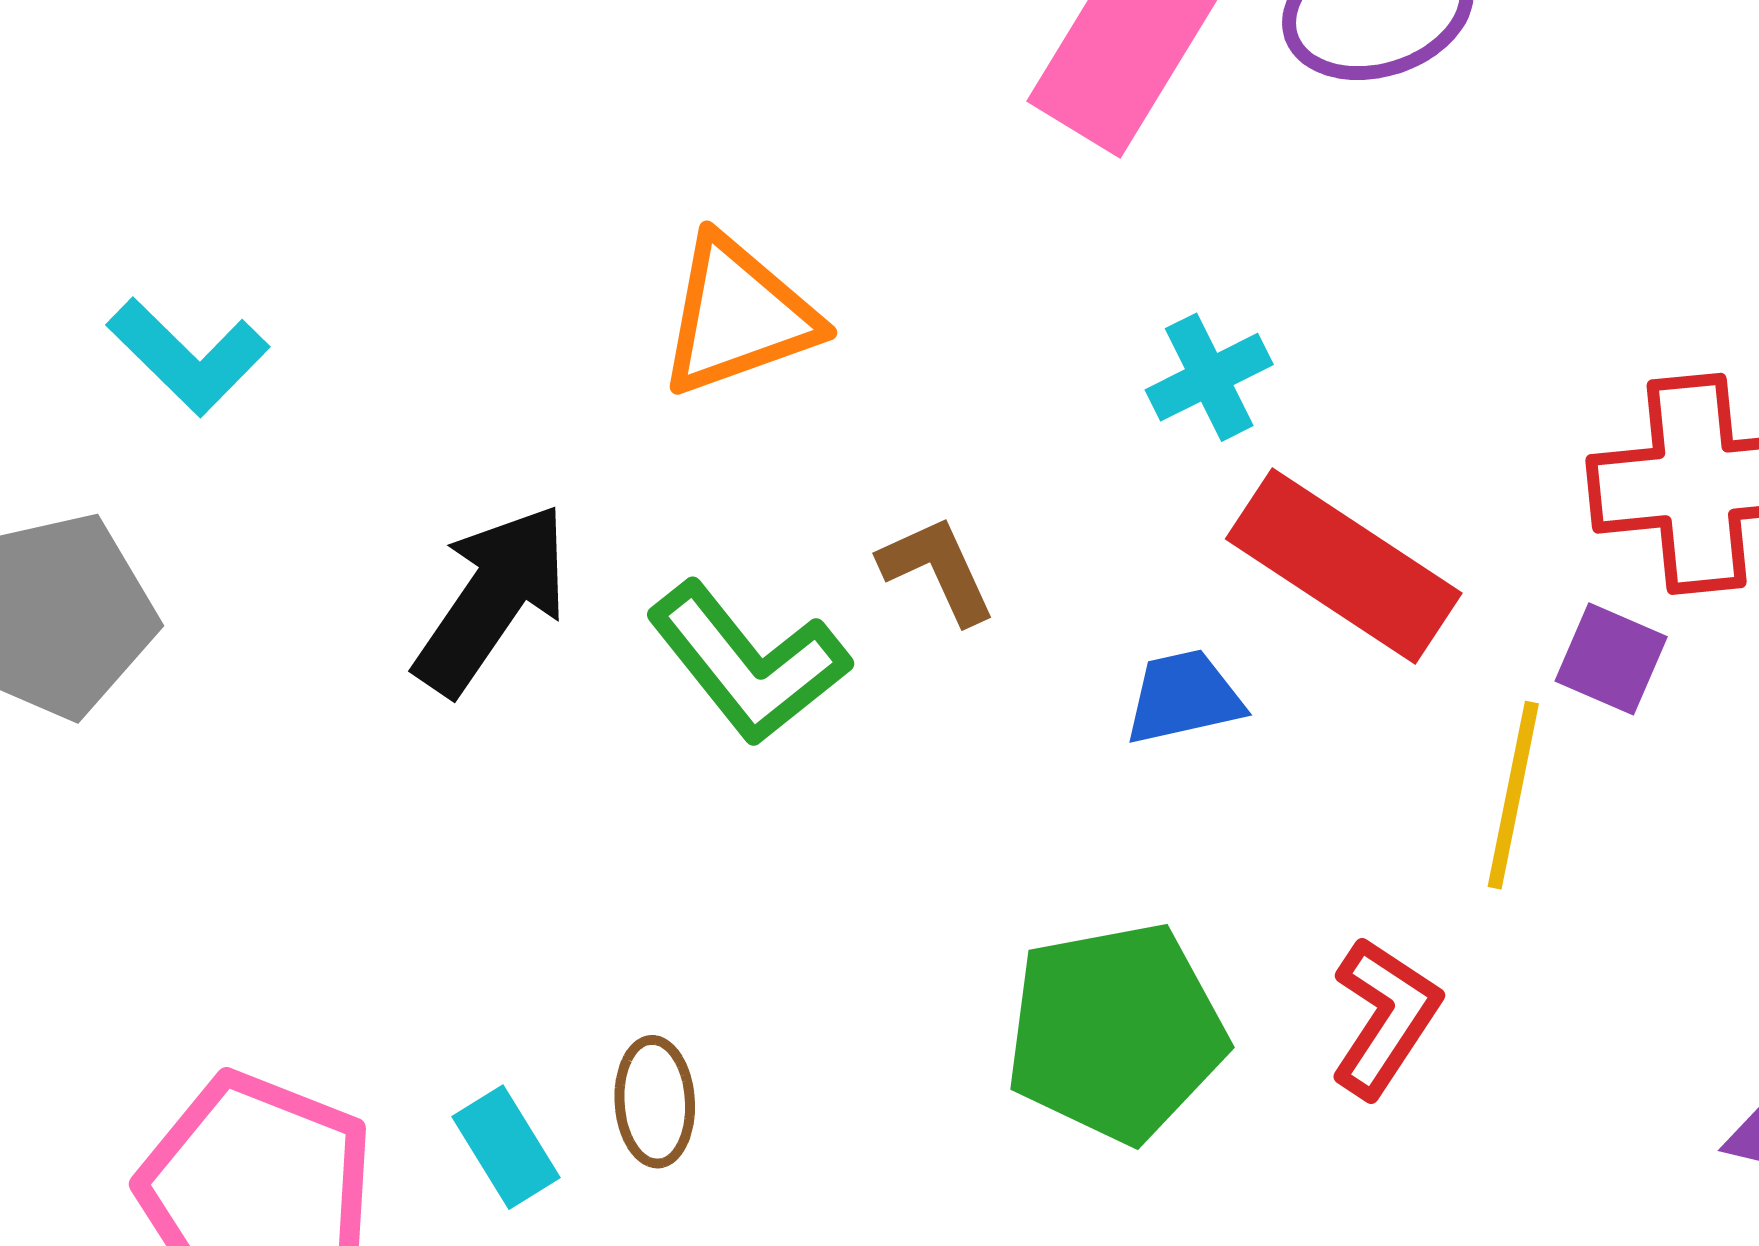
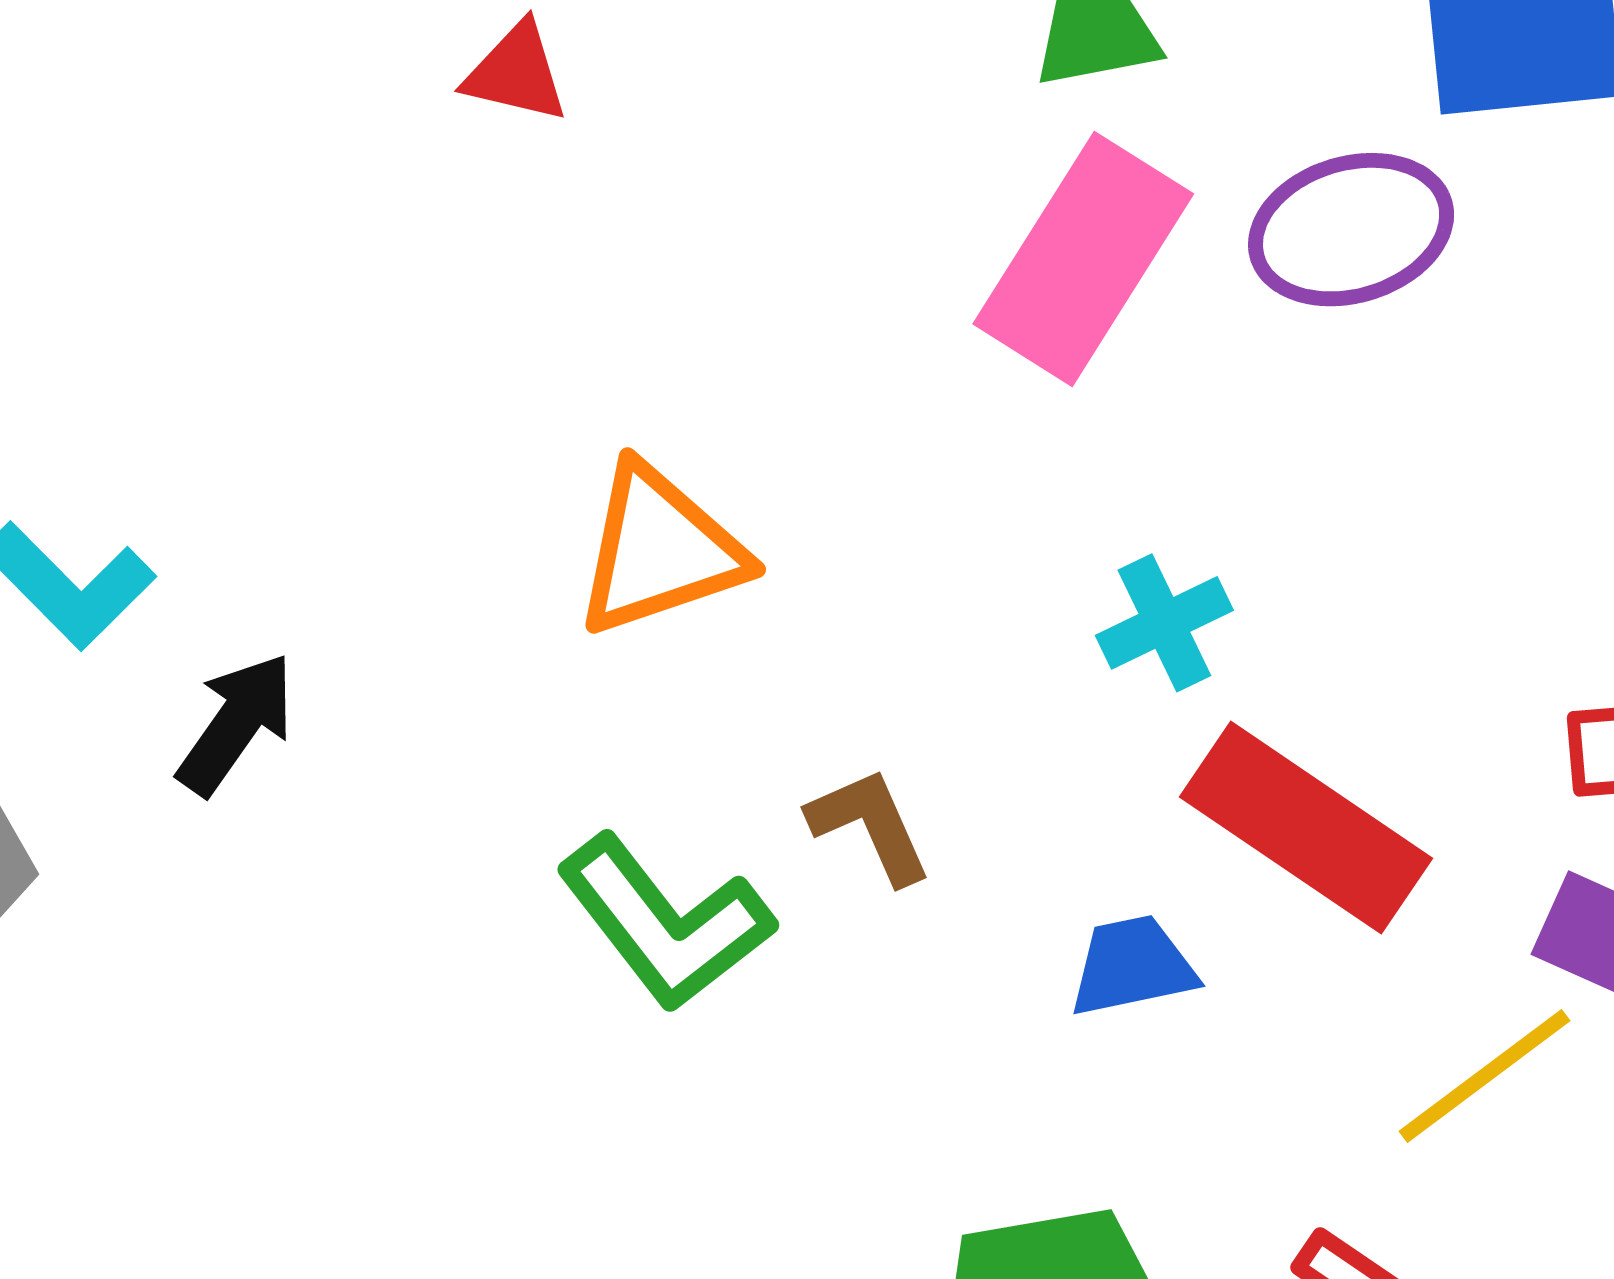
black arrow: (492, 599) -> (236, 724), moved, size x0.7
yellow line: (1513, 795) -> (1484, 1076), turned 41

